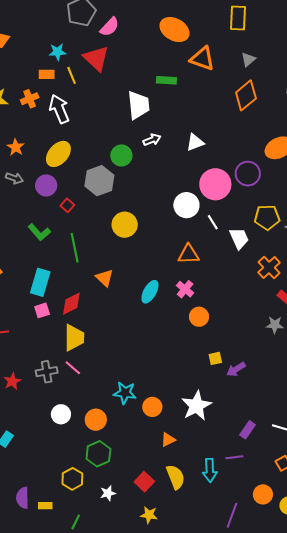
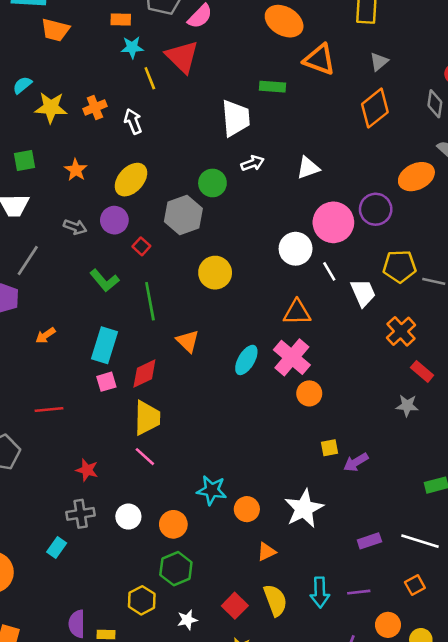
orange rectangle: (47, 74) -> (121, 20), moved
white arrow: (59, 109) -> (133, 121), size x0.7
gray arrow: (14, 178) -> (75, 227), moved
pink cross: (185, 289) -> (292, 357), size x1.6
gray cross: (47, 372) -> (81, 514), moved
red star: (12, 381) -> (87, 470), moved, turned -30
purple rectangle: (247, 430) -> (369, 541), turned 36
purple line: (234, 457) -> (359, 592), moved

